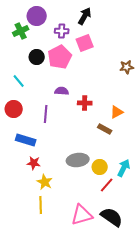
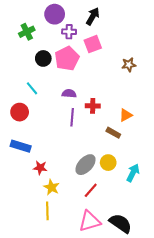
purple circle: (37, 16) -> (55, 14), moved
brown star: (127, 67) -> (129, 65), moved
cyan line: (19, 81) -> (32, 88), moved
purple line: (46, 114) -> (72, 117), moved
blue rectangle: (26, 140) -> (21, 146), moved
gray ellipse: (78, 160) -> (86, 165), turned -40
yellow circle: (100, 167) -> (108, 163), moved
red line: (107, 185) -> (91, 190), moved

